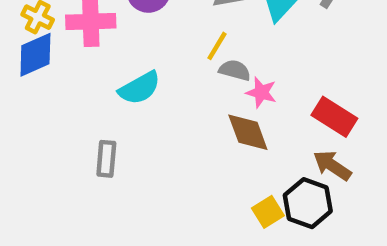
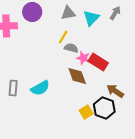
cyan semicircle: (139, 88) -> (40, 88), moved
red rectangle: (334, 117) -> (98, 62), moved

